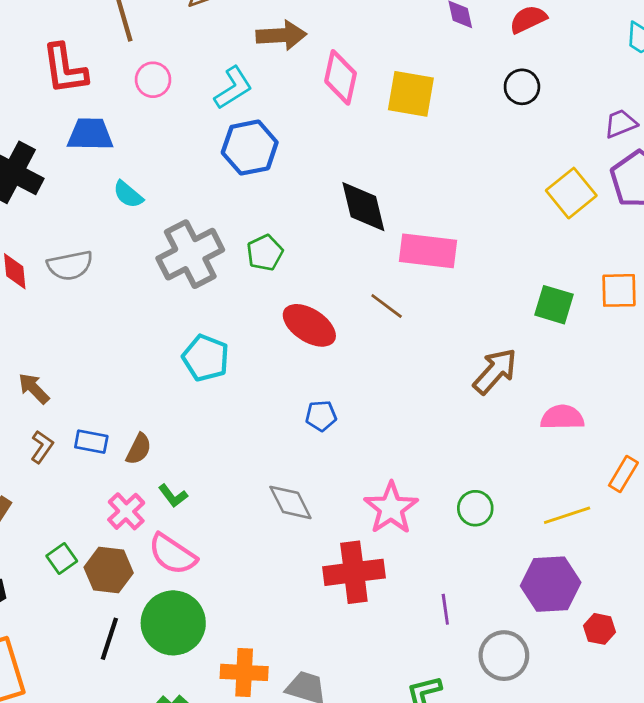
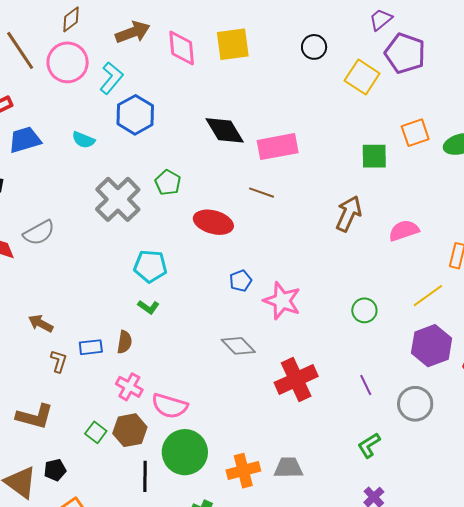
pink circle: (153, 80) -> (68, 62), moved, size x1.6
black circle: (522, 87) -> (314, 47), moved
cyan semicircle: (128, 194) -> (83, 140), moved
green L-shape: (173, 496) -> (148, 307), moved
pink star: (391, 508) -> (282, 301), moved

